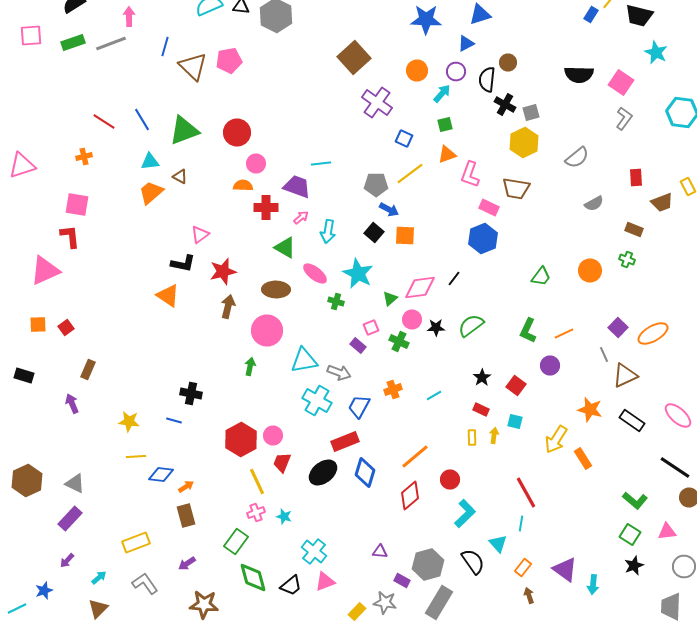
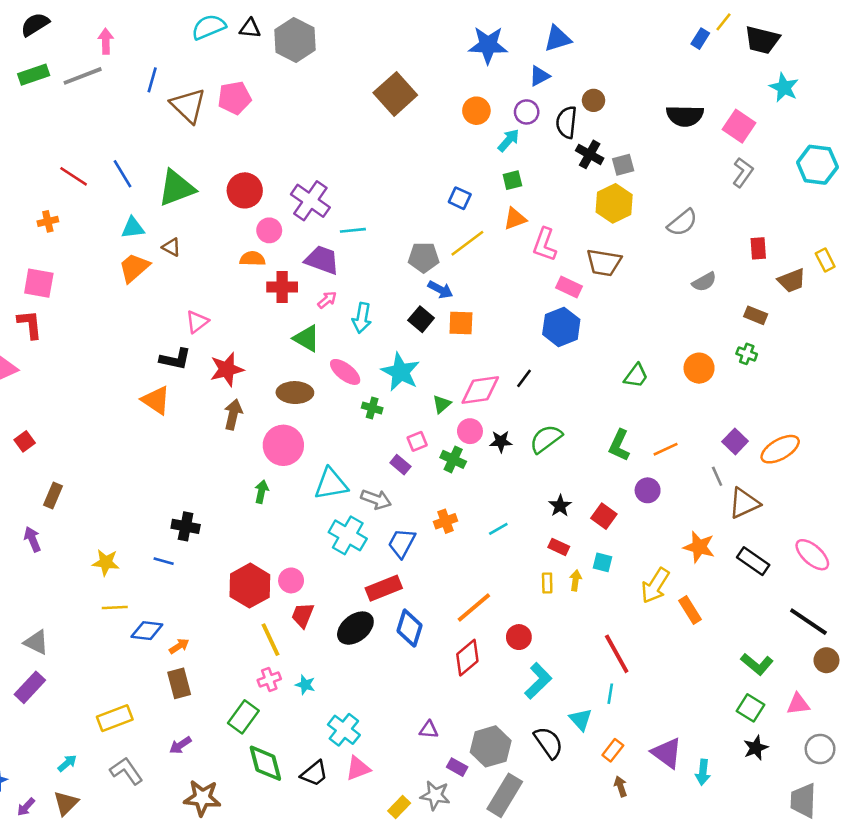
purple cross: (377, 102) -> (310, 201), moved
purple arrow: (67, 560) -> (26, 807), moved

